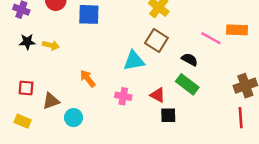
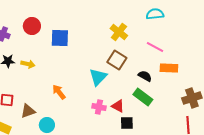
orange rectangle: (237, 30) -> (169, 68), moved
pink line: (211, 38) -> (155, 47), moved
cyan triangle: (134, 61) -> (98, 77), turned -36
pink cross: (123, 96) -> (99, 107), moved

